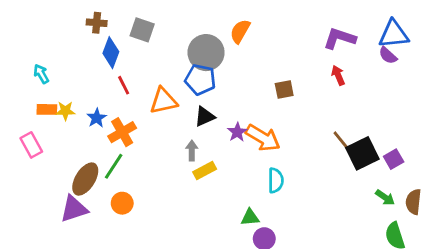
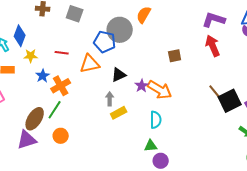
blue diamond: (111, 53) -> (20, 36), moved
red arrow: (338, 75) -> (213, 46), size x1.5
blue pentagon: (200, 80) -> (105, 42), moved
red line: (124, 85) -> (62, 53), turned -56
yellow star: (65, 111) -> (31, 56), moved
cyan semicircle: (276, 180) -> (156, 120), moved

